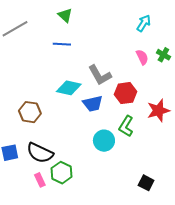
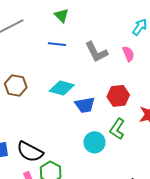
pink semicircle: (142, 57) -> (128, 54), moved
gray L-shape: (100, 75) -> (96, 52), moved
brown hexagon: (30, 112) -> (16, 85), moved

